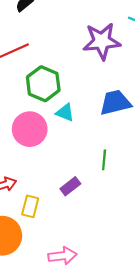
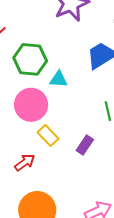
yellow rectangle: (30, 206) -> (48, 136), moved, turned -40

